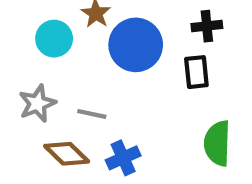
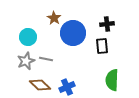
cyan circle: (54, 39) -> (28, 37), moved
gray line: (92, 114) -> (46, 59), moved

